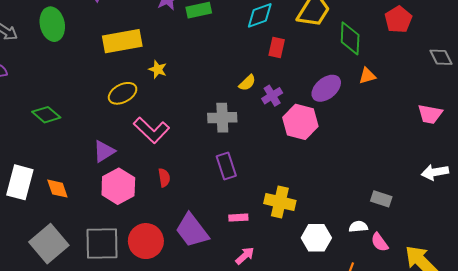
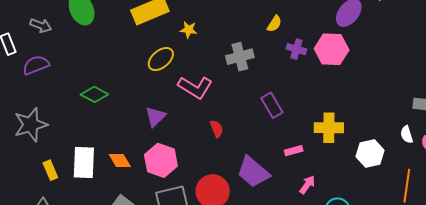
purple cross: (272, 96) -> (296, 49), moved, turned -30
gray cross: (222, 118) -> (240, 57), moved
pink hexagon: (118, 186) -> (161, 160), moved
white semicircle: (358, 227) -> (407, 135), turned -90

